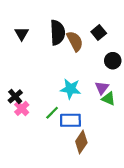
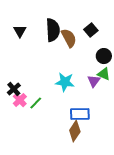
green triangle: (108, 99) -> (104, 74), moved
green line: (52, 113) -> (36, 103), moved
blue rectangle: (70, 120) -> (80, 114), moved

